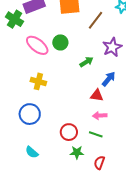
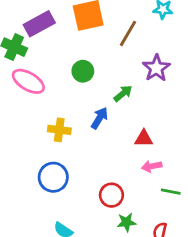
pink ellipse: (37, 45) -> (28, 81), moved
blue arrow: (109, 79) -> (99, 118), moved
green line: (96, 134) -> (171, 192), moved

